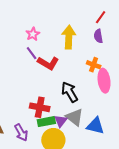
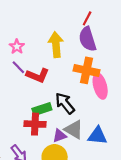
purple semicircle: (98, 36) -> (87, 39), size x1.6
orange cross: (94, 65) -> (87, 70), size x1.6
purple triangle: (61, 121) -> (60, 136), turned 40
green rectangle: (46, 122) -> (42, 109), moved

